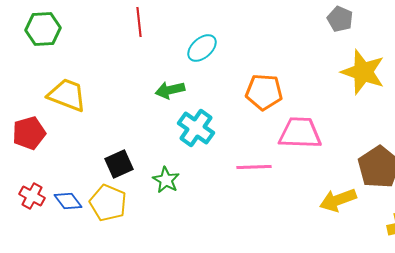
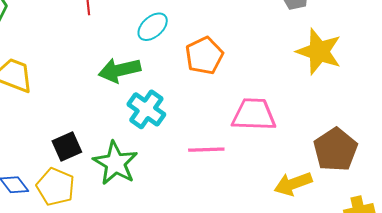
green arrow: (170, 90) -> (120, 70), size x1.4
orange pentagon: (264, 92) -> (204, 56), moved, turned -30
green star: (166, 180) -> (115, 163), size x1.6

